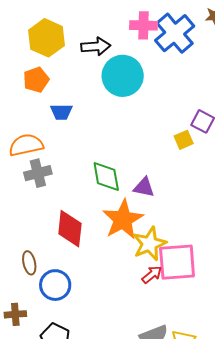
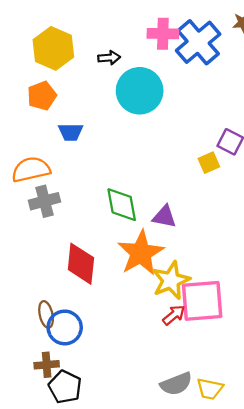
black arrow: (96, 46) -> (109, 58), size x0.7
brown ellipse: (29, 263) -> (46, 314), moved
brown cross: (15, 314) -> (47, 365), moved

